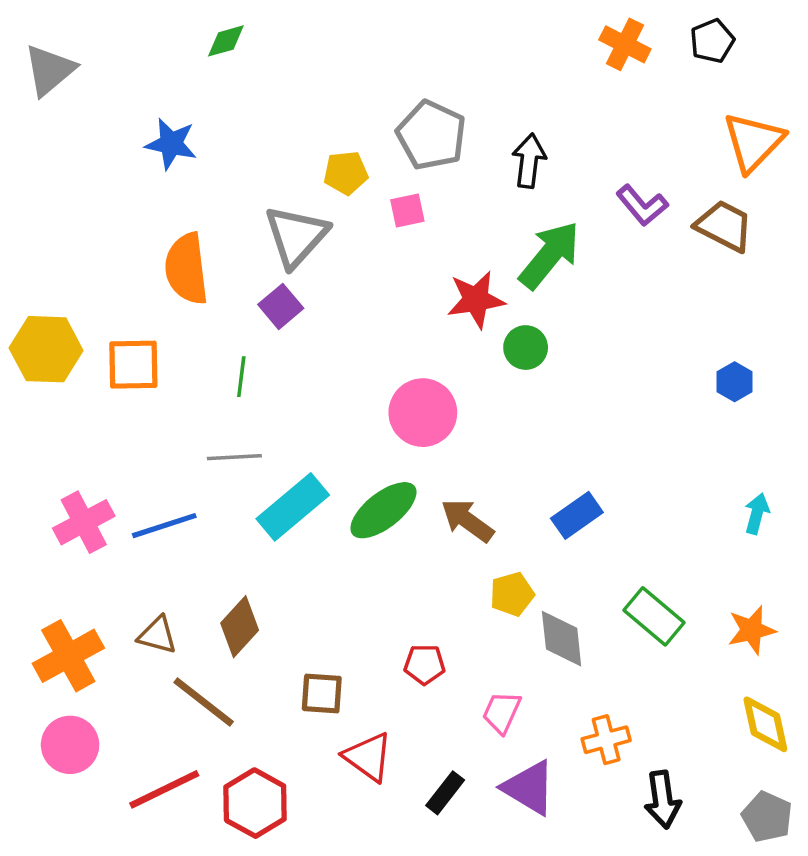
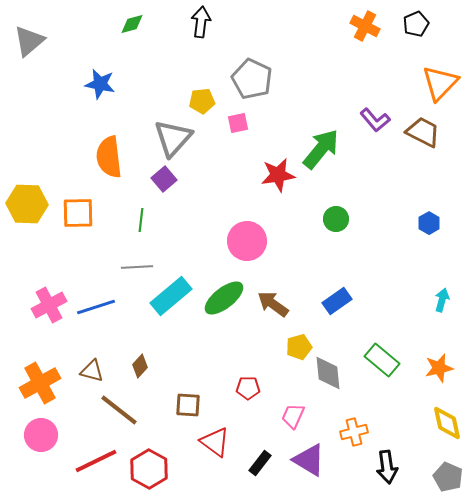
black arrow: (529, 161) -> (201, 22), moved
green circle: (526, 348) -> (336, 219), moved
brown diamond: (240, 627) -> (140, 366), size x0.7

